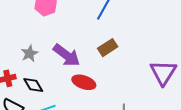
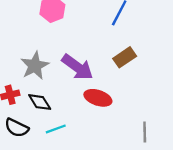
gray star: (30, 53) -> (35, 66), size x1.4

